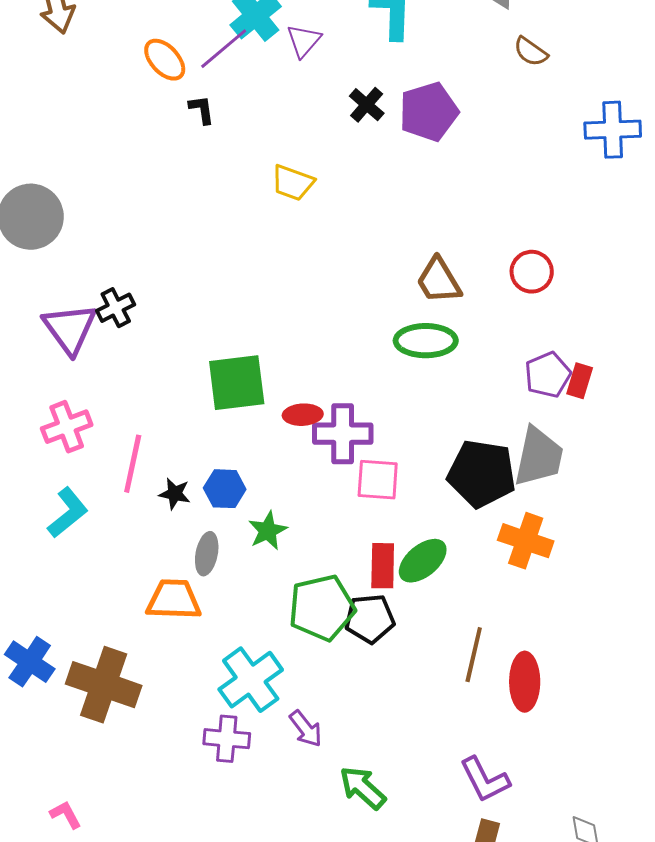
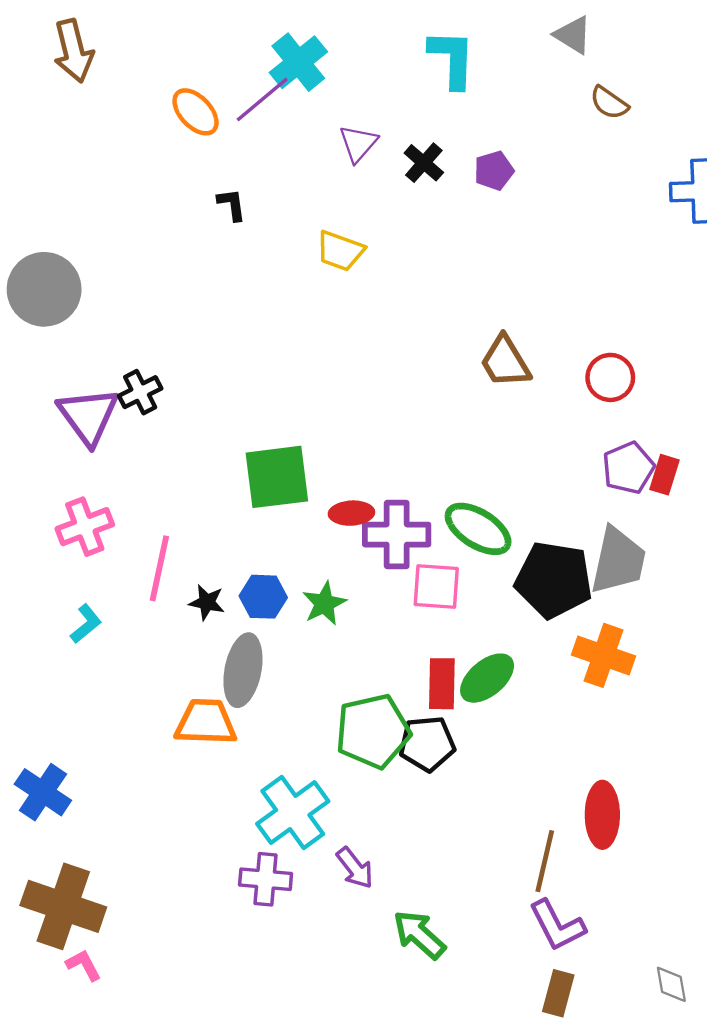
purple triangle: (304, 41) -> (358, 144), moved
black L-shape: (202, 110) -> (232, 205), moved
purple pentagon: (429, 112) -> (494, 171), size x0.6
red circle: (532, 272) -> (610, 377), moved
green ellipse: (426, 341) -> (478, 529), moved, turned 32
cyan L-shape: (68, 513) -> (86, 624), size x0.7
green star: (268, 531) -> (324, 603), moved
gray ellipse: (207, 554) -> (243, 670), size x1.5
brown line: (474, 655) -> (545, 861), moved
brown cross: (104, 685) -> (63, 906), moved

